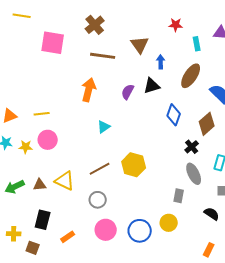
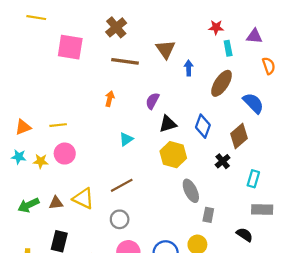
red star: (176, 25) -> (216, 27), moved
black triangle: (152, 86) -> (168, 124), moved
orange arrow: (89, 90) -> (110, 99), size x0.6
yellow hexagon: (134, 165) -> (173, 155), moved
gray ellipse: (194, 174) -> (191, 191), moved

